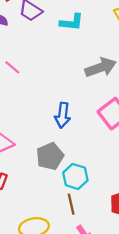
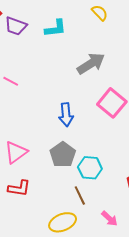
brown line: (71, 204) -> (80, 196), moved

